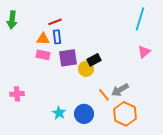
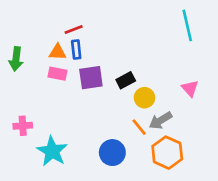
cyan line: (140, 19) -> (187, 25), turned -30
green arrow: (12, 20) -> (16, 59), moved
pink triangle: (144, 52) -> (190, 88), moved, turned -32
yellow circle: (86, 69) -> (144, 98), moved
cyan star: (59, 113) -> (52, 151), moved, size x1.6

